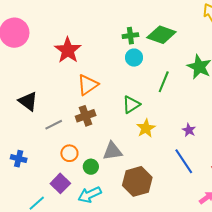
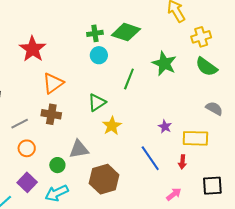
brown cross: (86, 116) -> (51, 114), turned 30
purple star: (189, 130) -> (165, 127), moved
orange circle: (69, 153) -> (27, 148), moved

